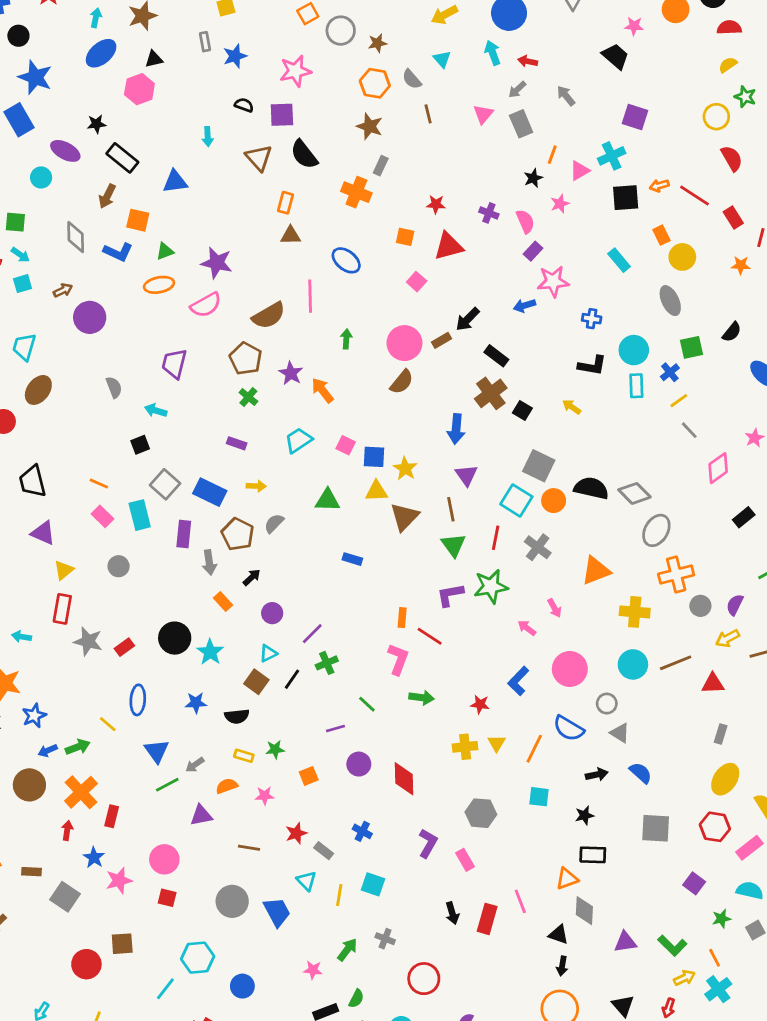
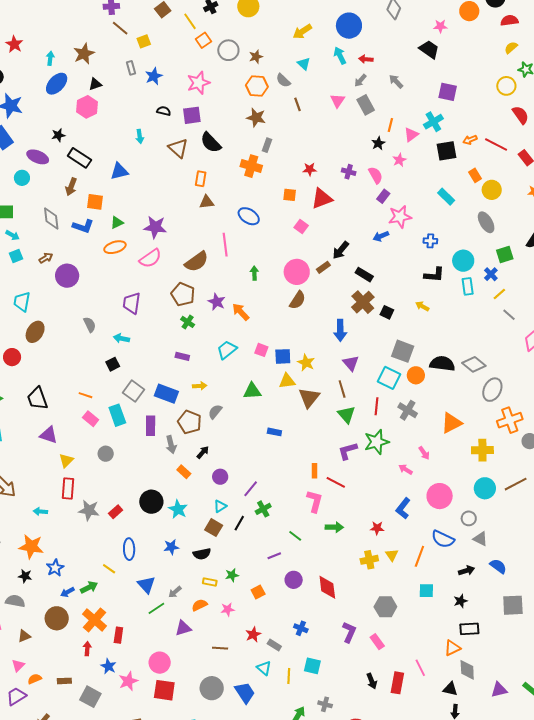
red square: (167, 898) -> (164, 690), size x1.6

